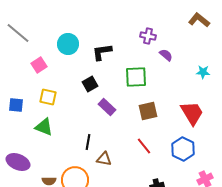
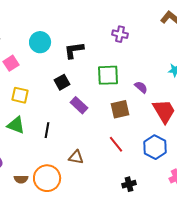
purple semicircle: (166, 55) -> (141, 87), moved
black line: (88, 142) -> (47, 130), moved

